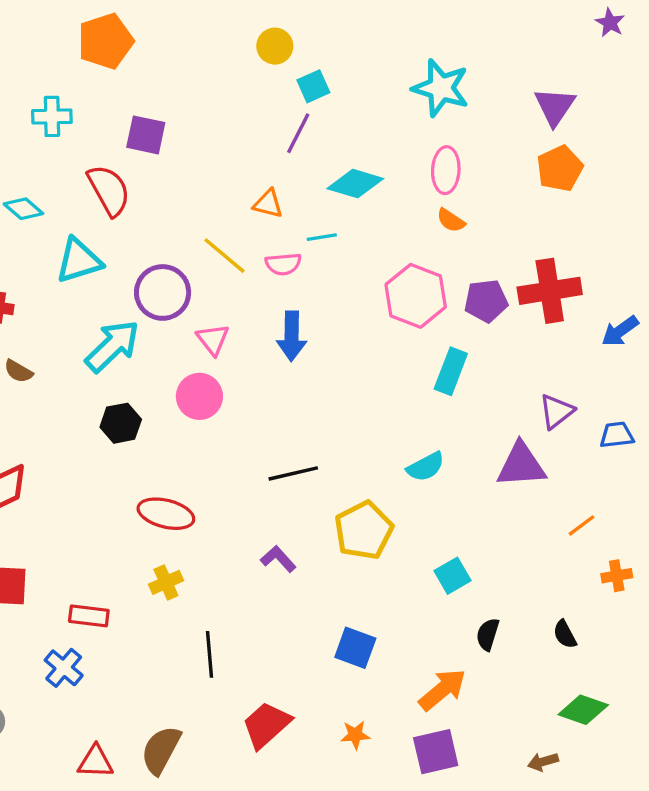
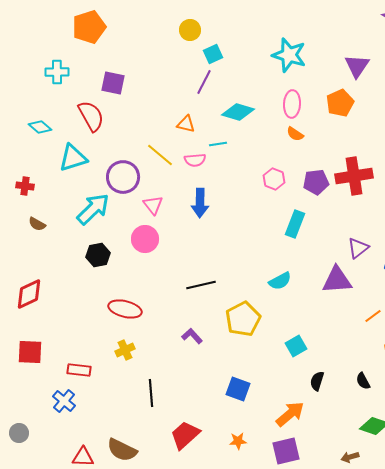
orange pentagon: (560, 168) -> (340, 103), moved
pink hexagon: (416, 296) -> (274, 179), size x0.6
brown semicircle: (161, 750) -> (122, 450), turned -92

